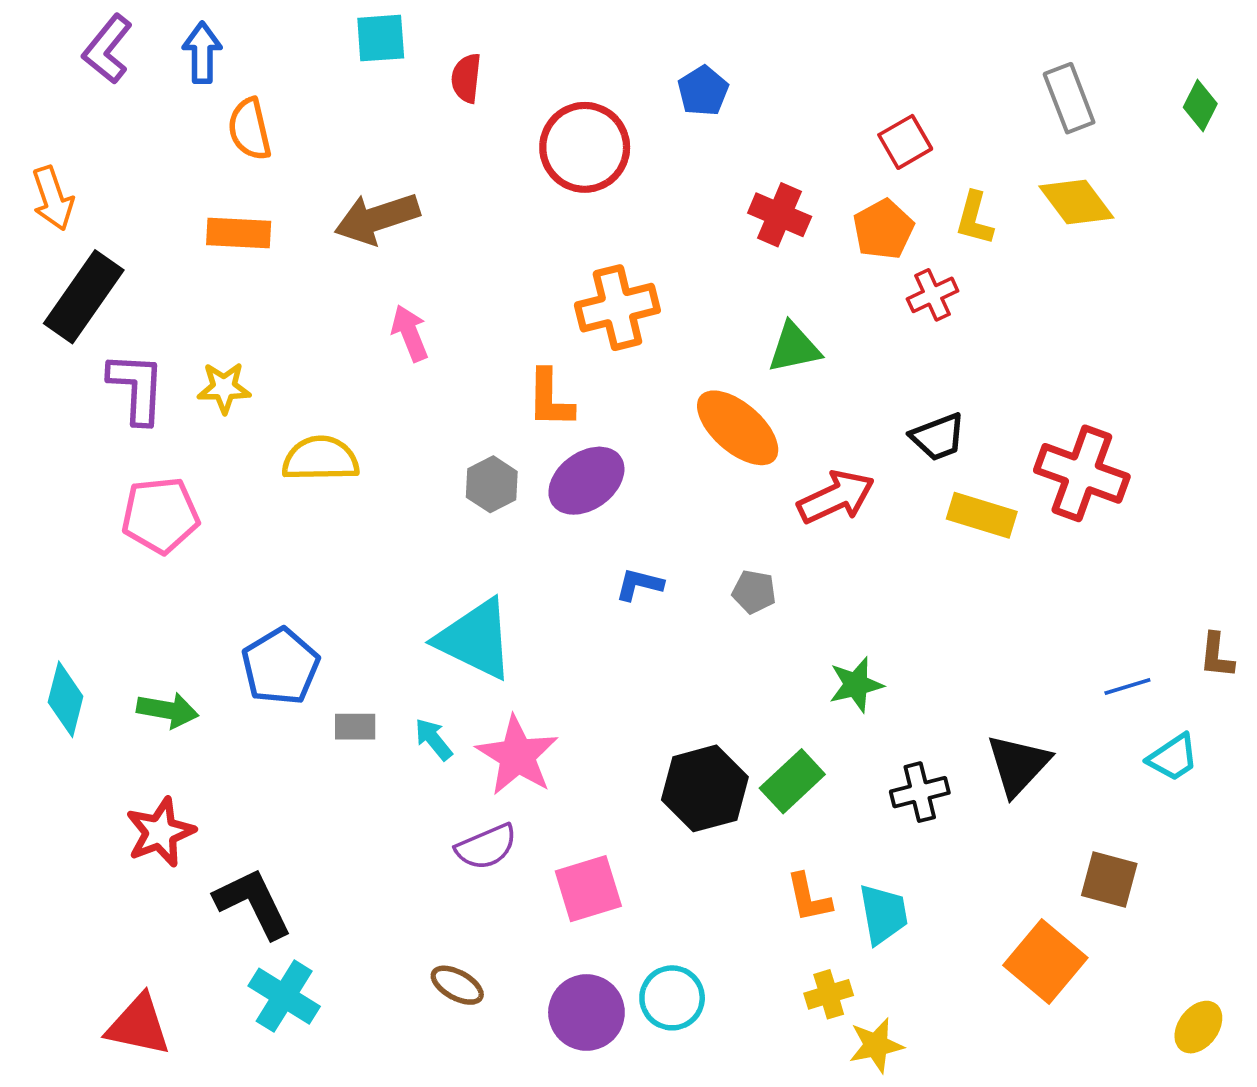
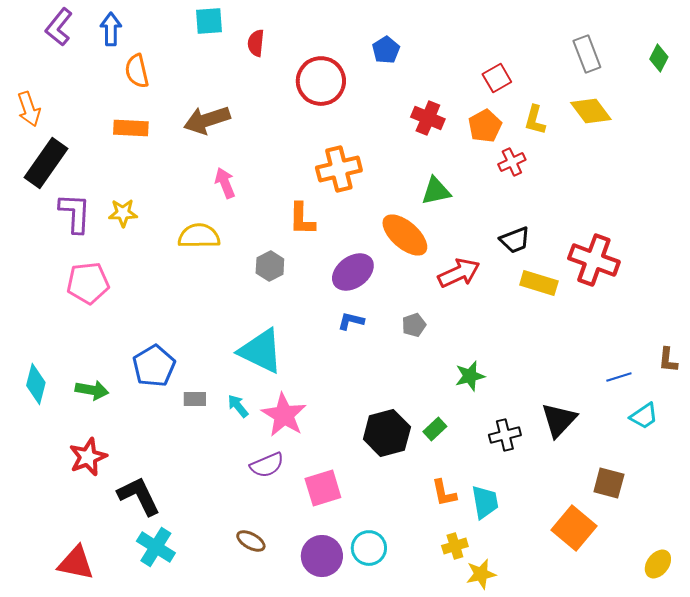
yellow semicircle: (321, 459) -> (199, 236), moved
purple ellipse: (586, 481) -> (353, 272), moved
gray pentagon: (754, 592) -> (414, 325), turned -30
green rectangle: (792, 781) -> (435, 429), size x0.7

